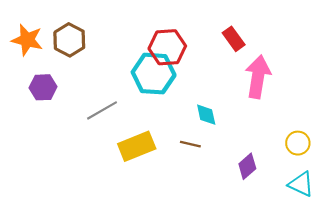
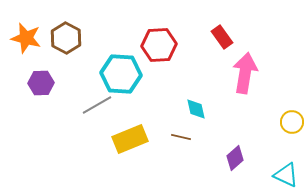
cyan hexagon: (154, 74) -> (121, 74), moved
yellow circle: (298, 143) -> (292, 122), moved

